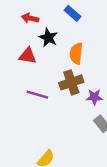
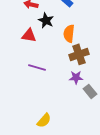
brown cross: (71, 82) -> (79, 54), moved
purple star: (94, 97) -> (76, 77), moved

